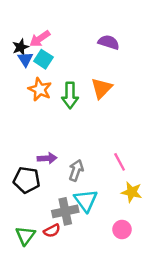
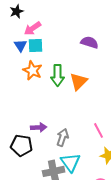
purple semicircle: (109, 42) -> (90, 42), moved
black star: (21, 47) -> (17, 11), moved
cyan square: (43, 59) -> (36, 45), turned -35
orange triangle: (101, 88) -> (79, 81), moved

